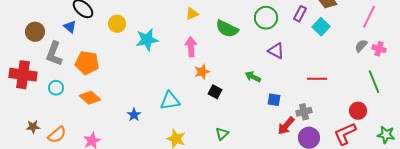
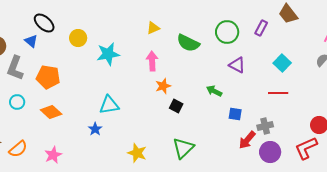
cyan square: (321, 27) -> (282, 63), moved
cyan triangle: (170, 101) -> (109, 105), moved
green triangle: (222, 134) -> (183, 148), size x1.6

